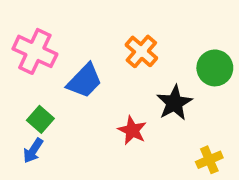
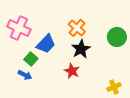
black star: (174, 103) -> (81, 49), moved
green square: (40, 119) -> (31, 59), moved
blue arrow: (33, 151) -> (25, 75), moved, turned -96

